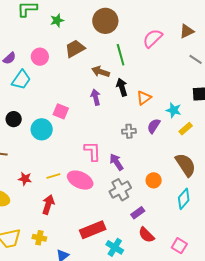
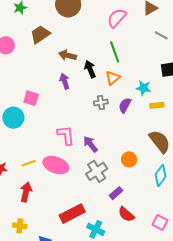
green line: (121, 55) -> (115, 52), moved
yellow rectangle: (186, 129) -> (157, 105), turned 40
gray cross: (129, 131) -> (101, 102), moved

